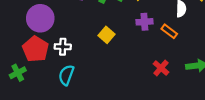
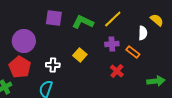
white cross: (63, 47) -> (53, 65), moved
red cross: (161, 68) -> (117, 71), moved

